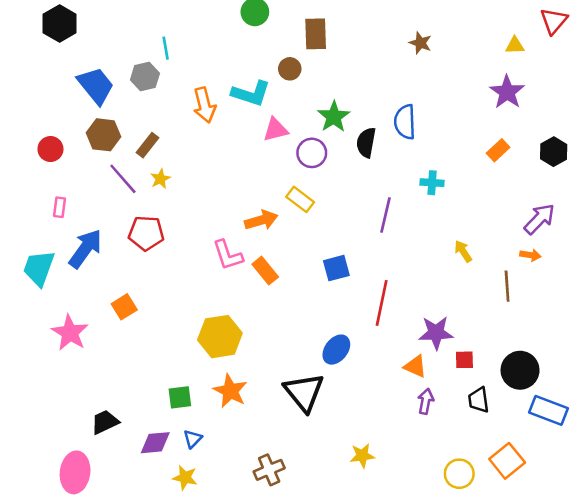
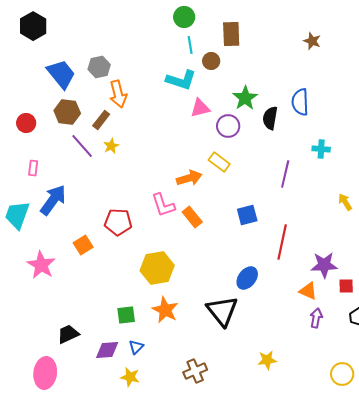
cyan line: (166, 48) -> (190, 45), moved
orange arrow: (204, 105) -> (118, 94), moved
red pentagon: (146, 233) -> (118, 222), moved

